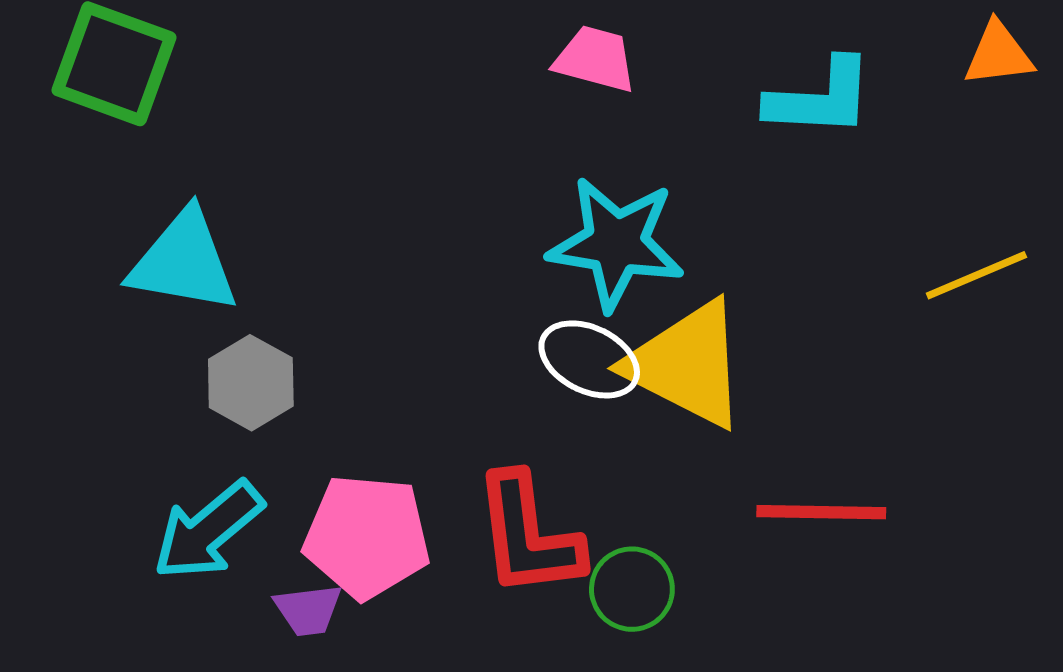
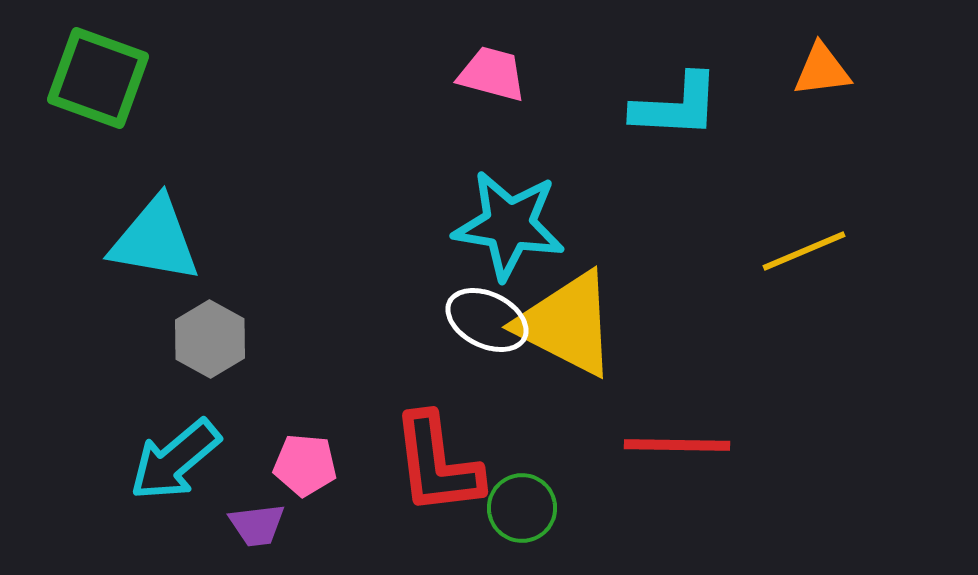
pink pentagon: (367, 537) -> (305, 465), size x0.6

